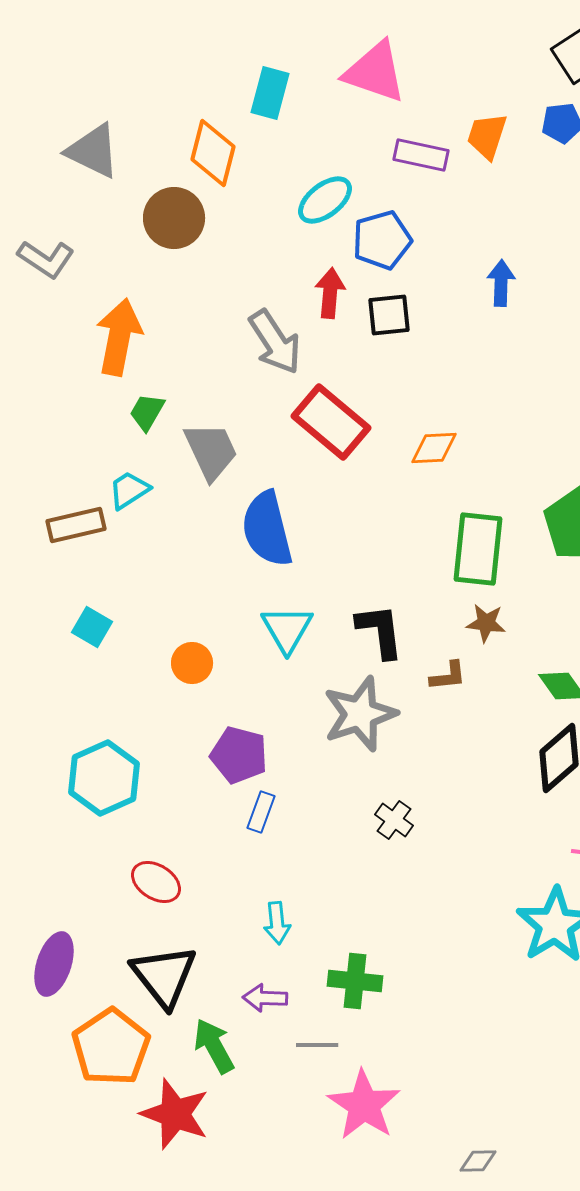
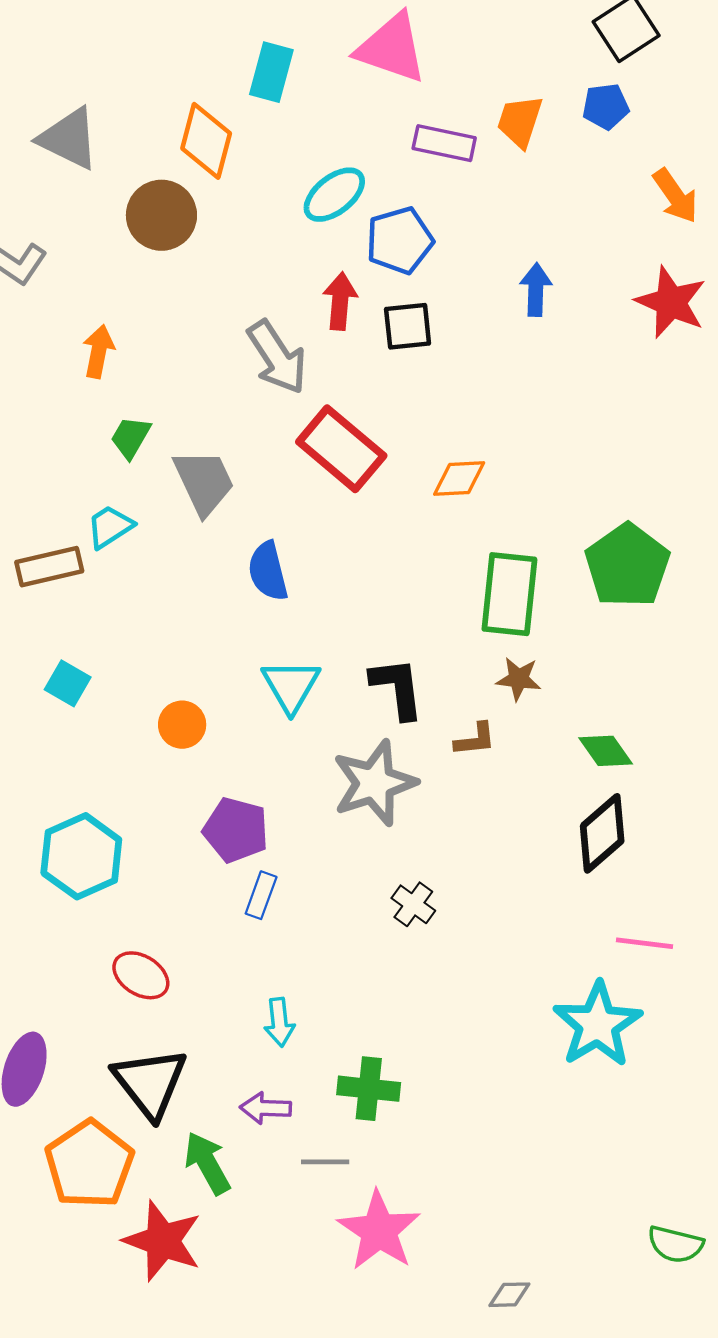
orange arrow: (119, 337) -> (99, 351), size x0.6
blue semicircle: (267, 529) -> (268, 571), size x0.7

